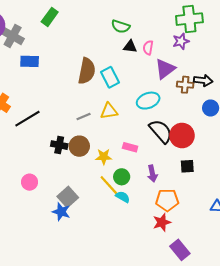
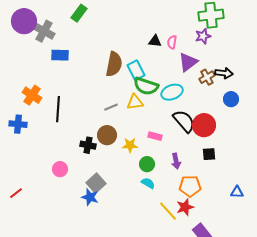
green semicircle: (121, 26) -> (146, 86), moved, size x1.4
brown cross: (185, 85) -> (207, 77), turned -35
black line: (27, 119) -> (58, 109), turned -55
black cross: (59, 145) -> (88, 145), moved
yellow line: (109, 185) -> (168, 211), moved

